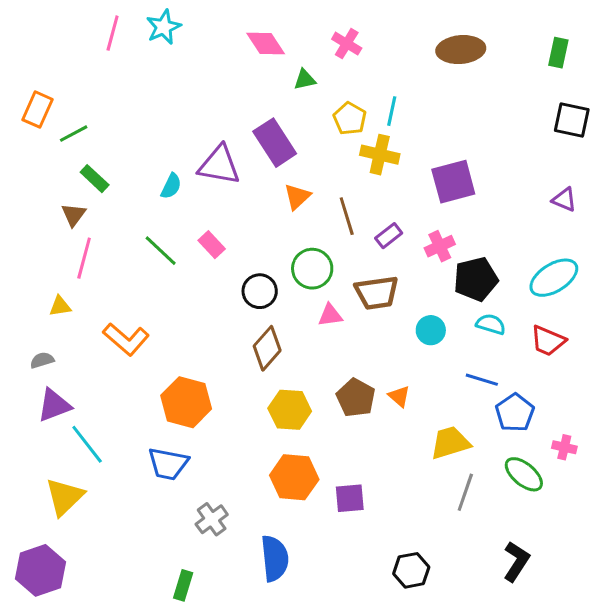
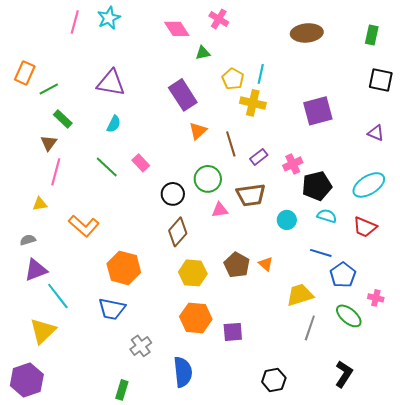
pink cross: (347, 44) -> (219, 19), moved
purple triangle: (219, 165) -> (111, 83), moved
purple square: (453, 182) -> (318, 111), moved

